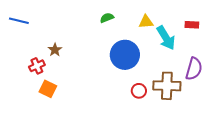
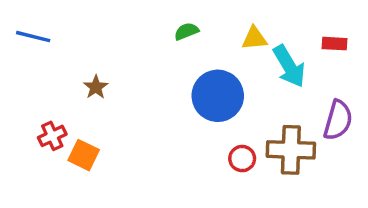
red cross: (37, 66) -> (52, 136), moved

